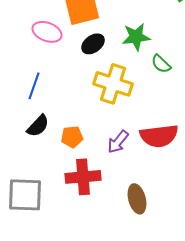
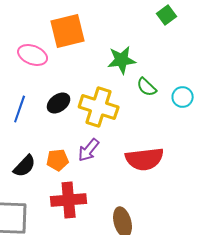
black ellipse: (93, 44) -> (59, 103), moved
black semicircle: (38, 126) -> (25, 166), moved
purple arrow: (118, 142) -> (89, 150), moved

